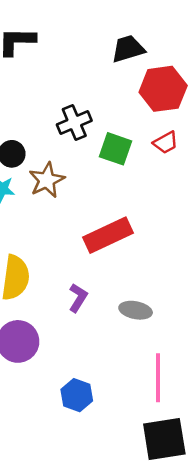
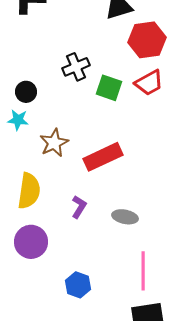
red trapezoid: (166, 143) -> (149, 83), size x1.4
brown star: (47, 180) -> (54, 143), moved

